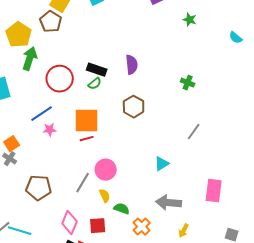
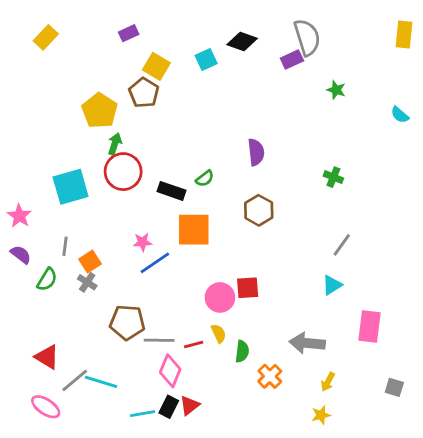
green arrow: (30, 59) -> (115, 144), size x0.7
black rectangle: (97, 70) -> (172, 191), moved
red circle: (60, 79) -> (123, 172), moved
blue line: (42, 114) -> (155, 263), moved
red line: (87, 139) -> (194, 344), moved
cyan triangle: (162, 164) -> (332, 285), moved
gray line: (83, 183) -> (159, 340), moved, turned 60
green semicircle: (122, 209) -> (242, 351), turned 77
red square: (98, 226) -> (248, 288), moved

